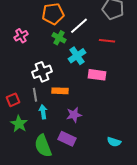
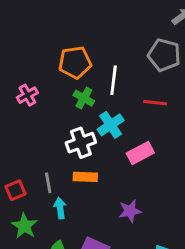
white line: (79, 26) -> (114, 80), turned -42
white cross: (42, 72) -> (81, 143), moved
pink rectangle: (97, 75) -> (140, 153), turned -36
purple star: (74, 115) -> (130, 211), moved

